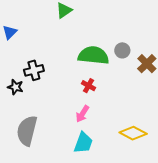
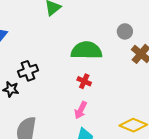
gray circle: (122, 50) -> (125, 31), moved

